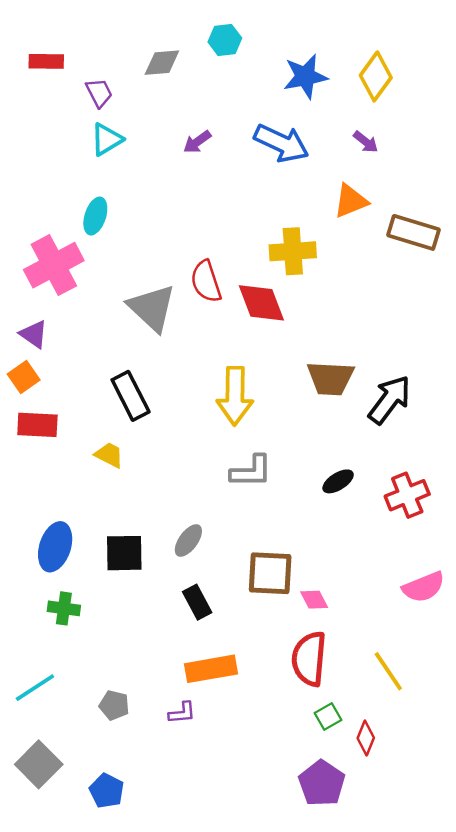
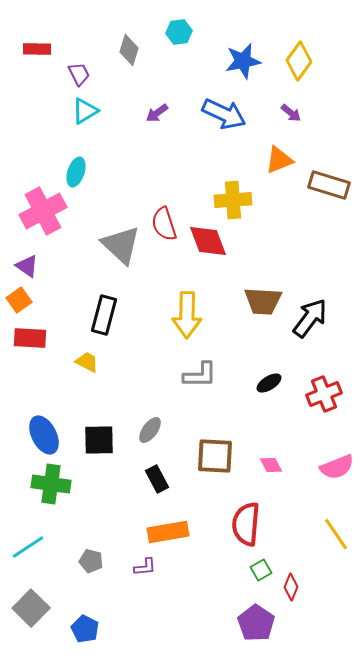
gray diamond: (162, 63) -> (129, 50), turned -68
black rectangle: (131, 396) -> (104, 315), turned 42
blue ellipse: (55, 547) -> (44, 435), turned -45
pink diamond: (314, 600) -> (271, 465), moved
green cross: (64, 608) -> (51, 484), size x1.5
yellow line: (388, 671) -> (336, 534), moved

